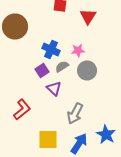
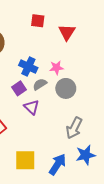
gray arrow: (75, 114) -> (74, 128), moved
blue star: (106, 134) -> (86, 155), turned 30

